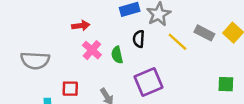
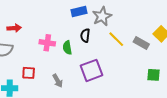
red arrow: (81, 26) -> (14, 28), moved
gray rectangle: (204, 33) -> (141, 43), moved
pink cross: (92, 50) -> (47, 43), turned -35

